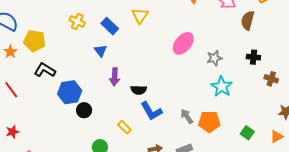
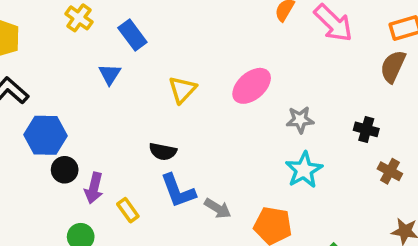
yellow triangle: (140, 16) -> (182, 90), moved
brown semicircle: (248, 20) -> (393, 67), moved
purple arrow: (115, 77) -> (94, 188), moved
gray arrow: (187, 116) -> (218, 208), moved, turned 147

